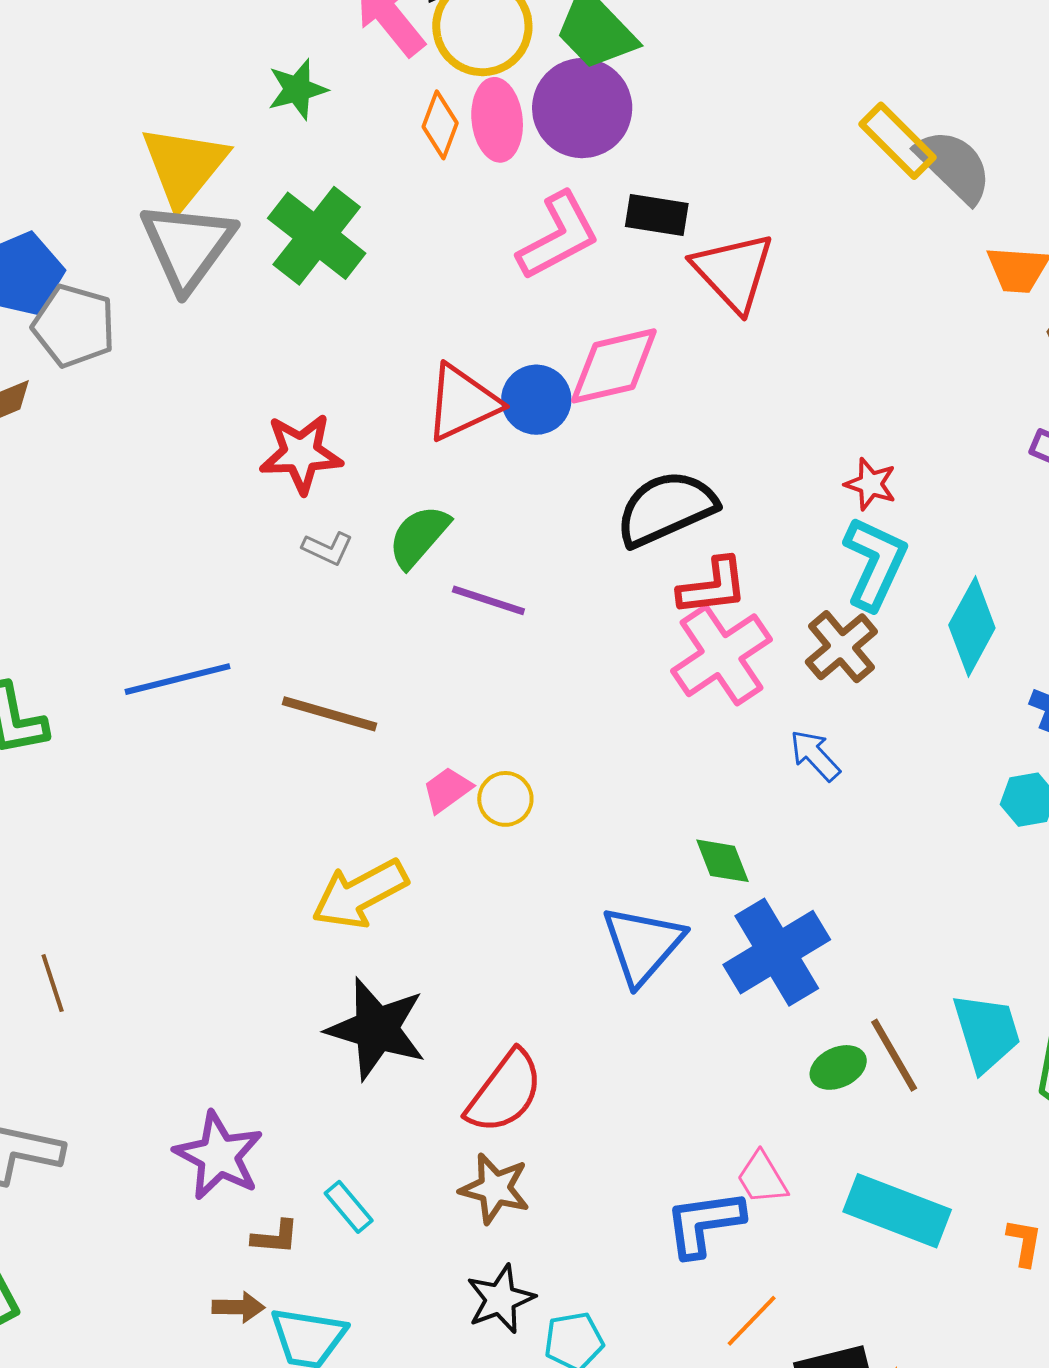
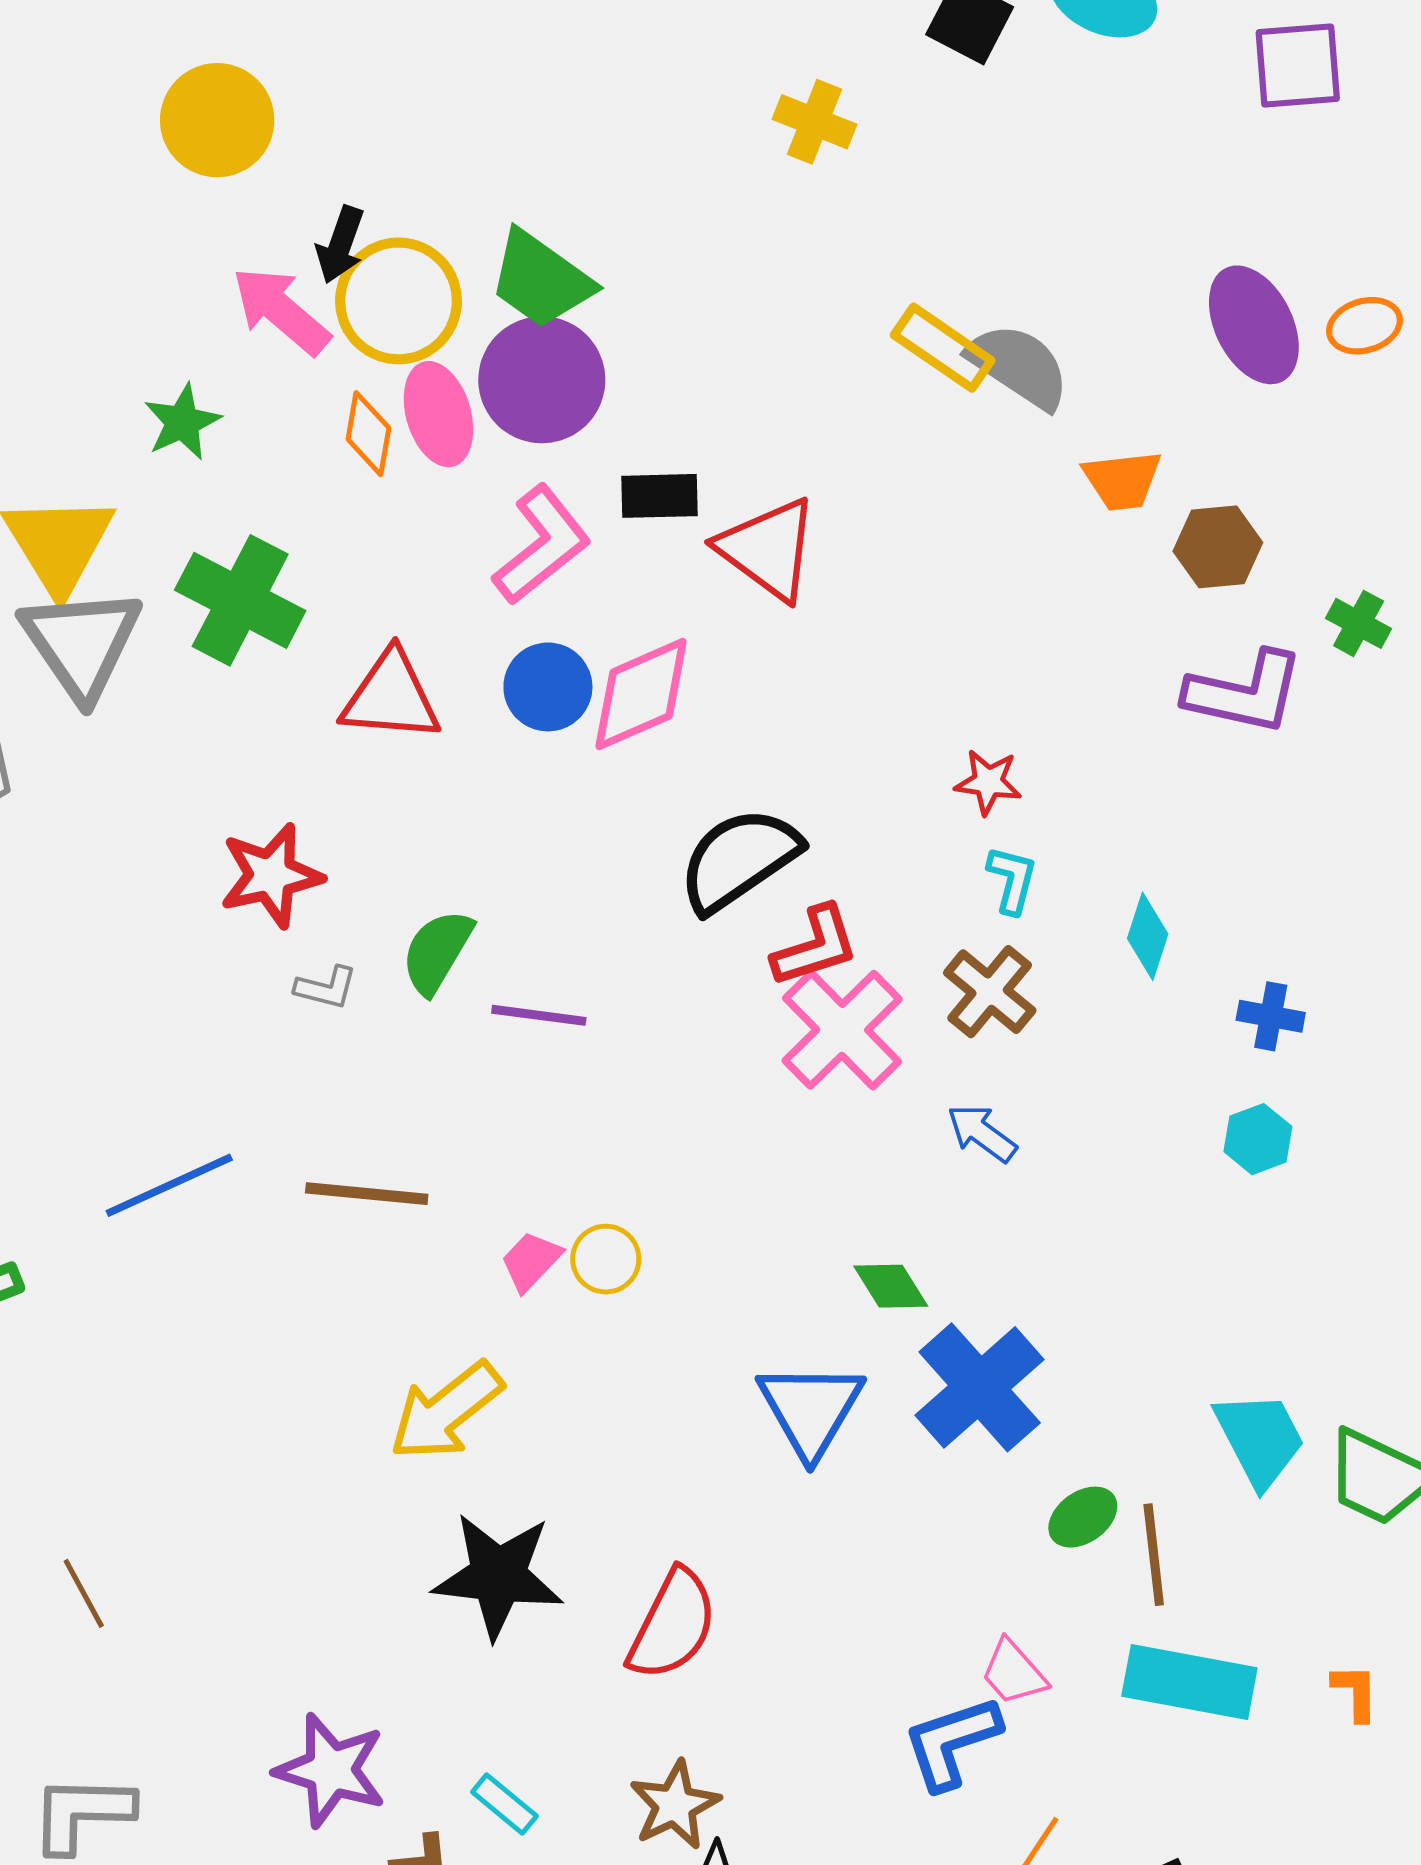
blue circle: (536, 400) -> (548, 687), moved
red triangle: (462, 403) -> (391, 697), moved, turned 40
cyan L-shape: (875, 563) -> (1012, 880), size x0.6
cyan diamond: (972, 626) -> (1148, 936), size x0.7
brown line: (894, 1055) -> (1154, 1555), moved, turned 34
brown star: (495, 1189) -> (675, 1805), moved, turned -30

